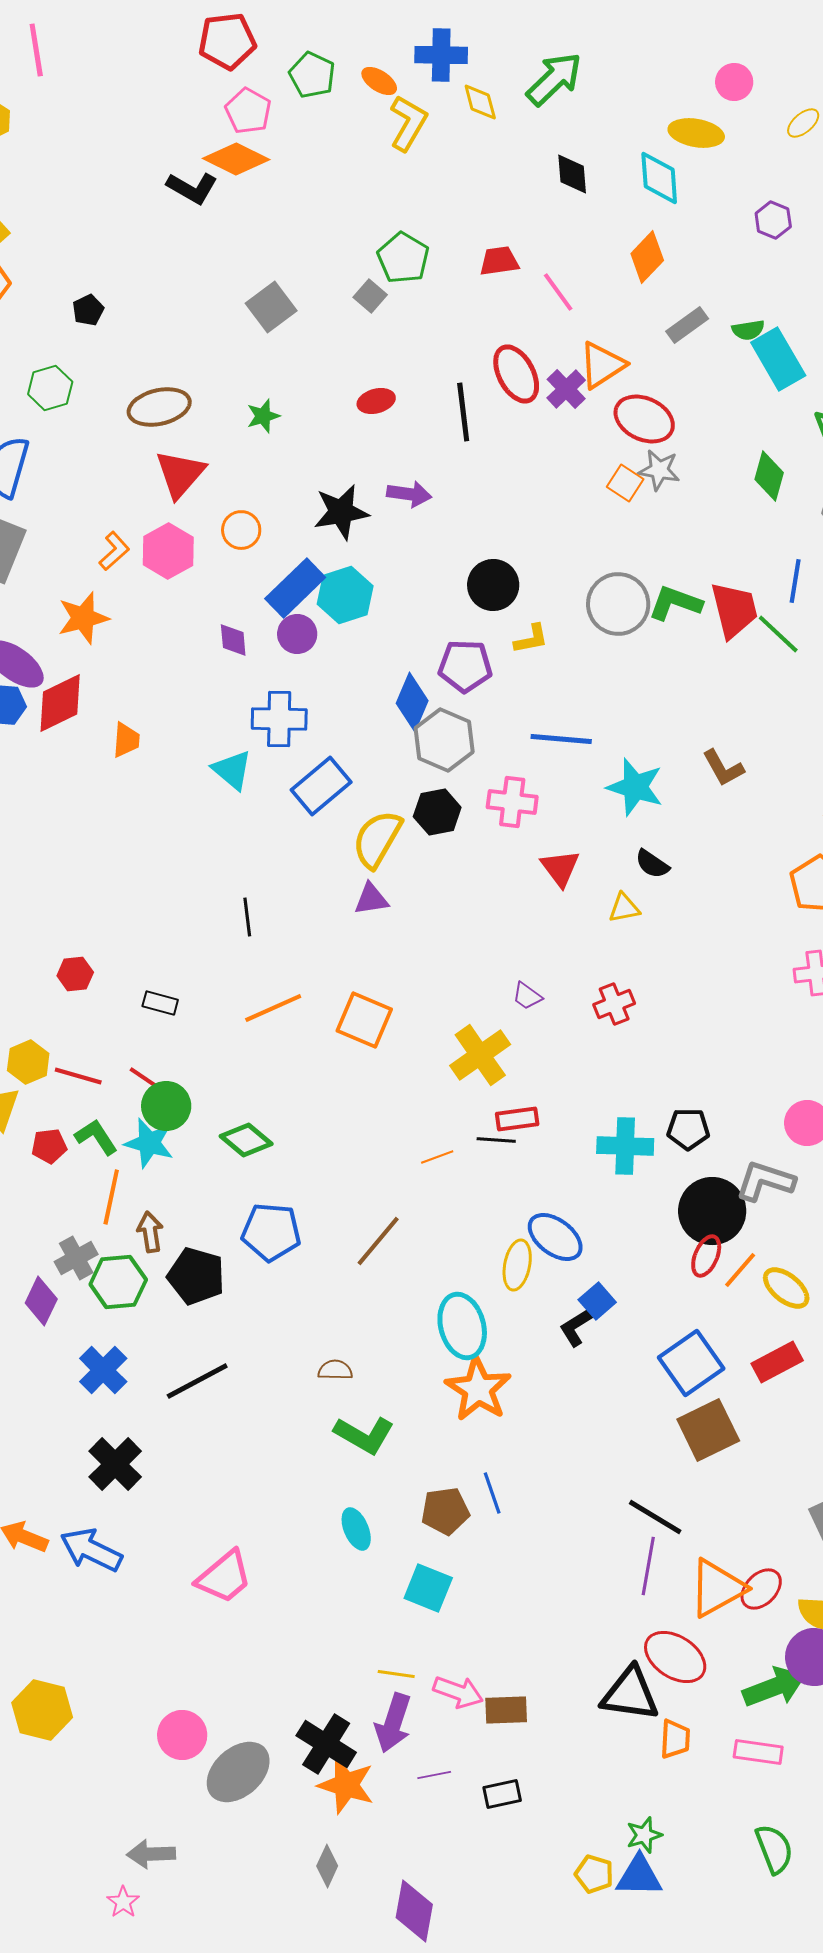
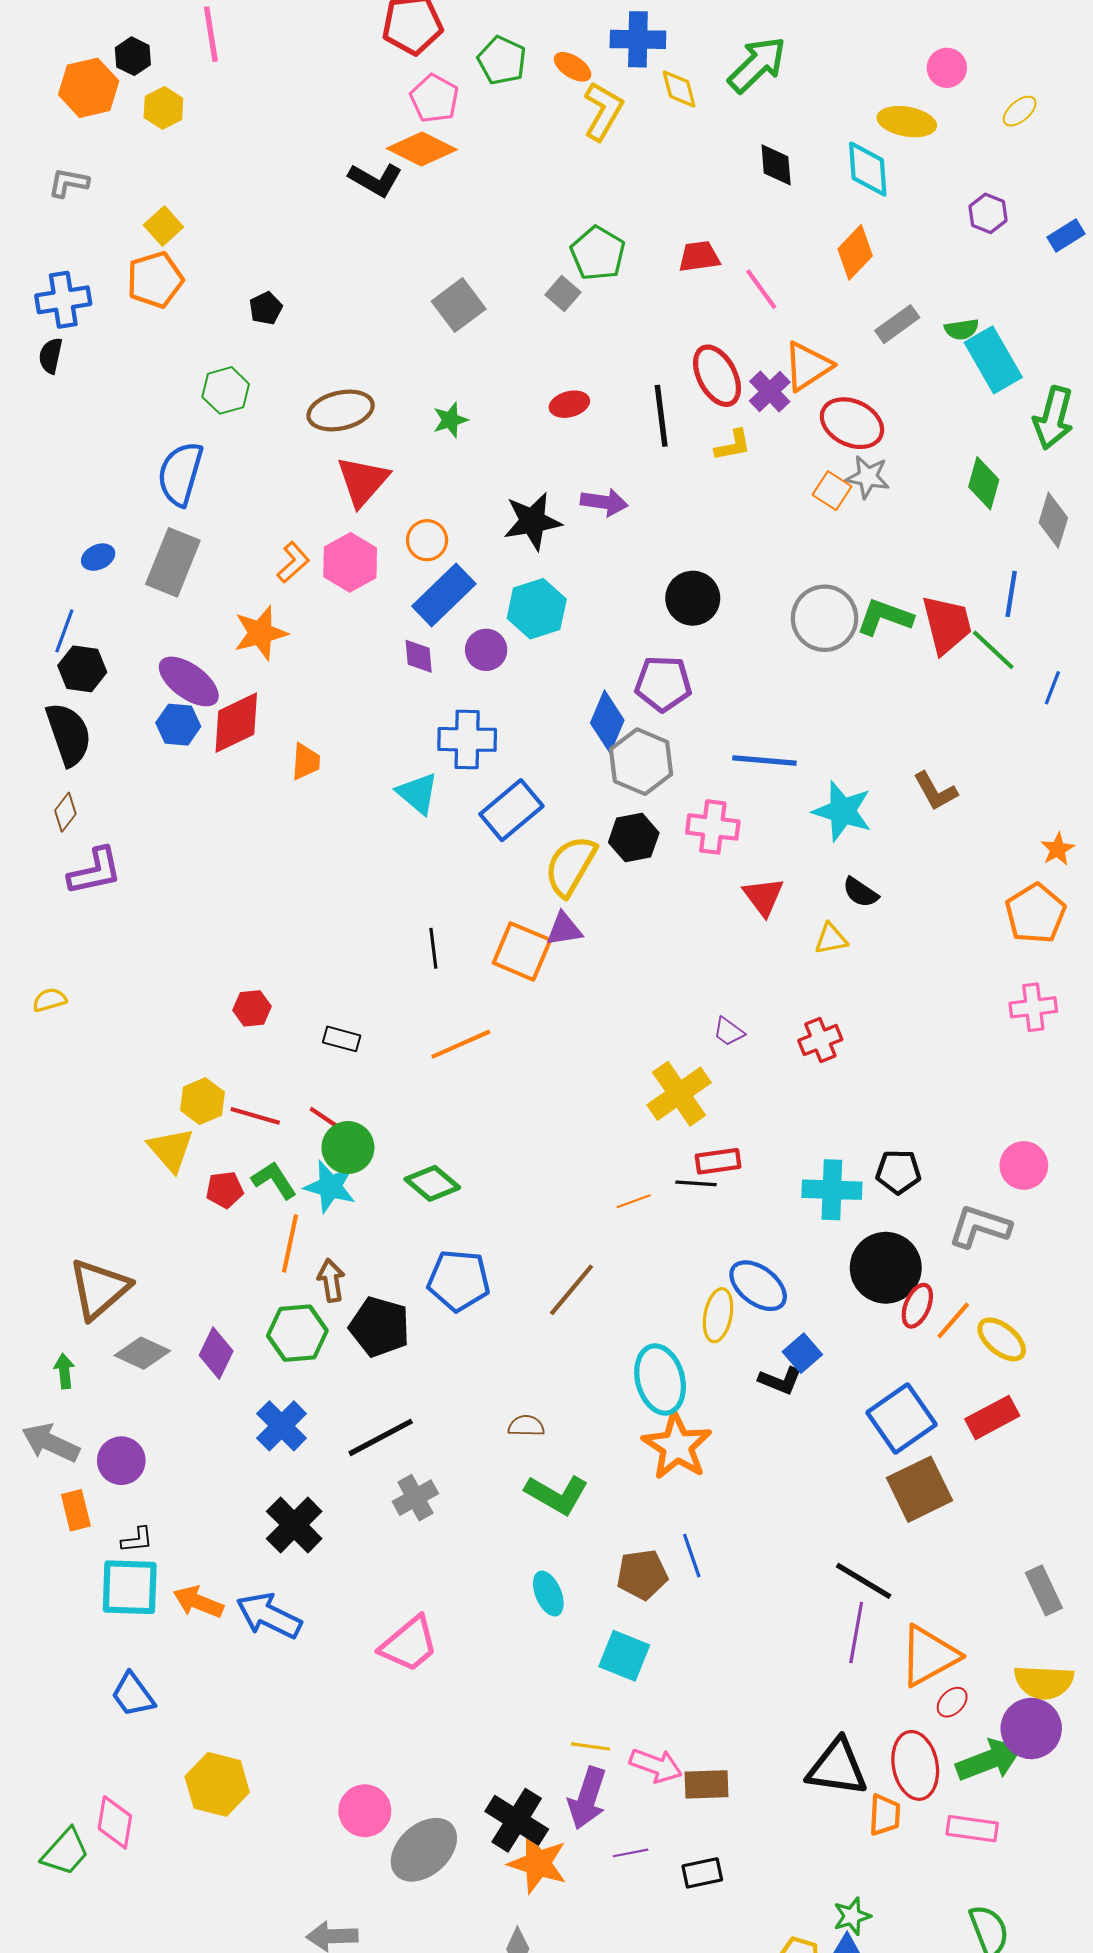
blue rectangle: (295, 588) -> (444, 595), moved
yellow L-shape: (531, 639) -> (733, 445), moved
orange square: (364, 1020) -> (522, 951), moved
black circle: (712, 1211) -> (886, 1268), moved
gray cross: (76, 1258) -> (415, 1498), moved
black L-shape: (576, 1327) -> (780, 1381), turned -126
red ellipse: (761, 1589) -> (952, 1702), moved, size x0.7
red ellipse: (675, 1657) -> (915, 1765), moved, turned 46

